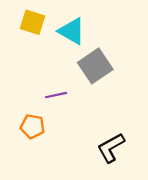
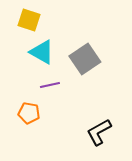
cyan triangle: (72, 31) -> (42, 52), moved

